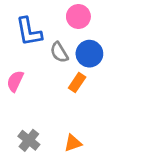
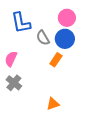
pink circle: (78, 17) -> (67, 18), moved
gray cross: (29, 140) -> (14, 83), moved

